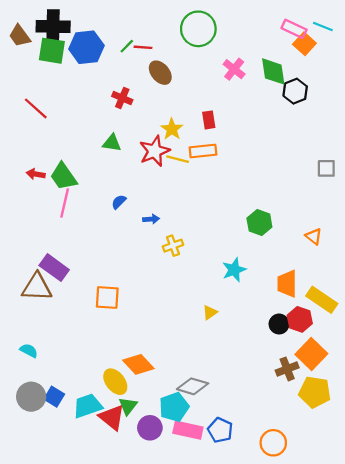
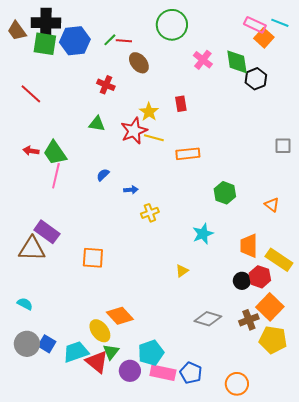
orange rectangle: (203, 151) -> (188, 154), moved
gray diamond: (193, 386) -> (208, 319), moved

